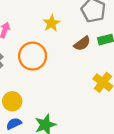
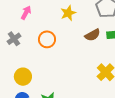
orange circle: (33, 56) -> (47, 39), size x0.7

